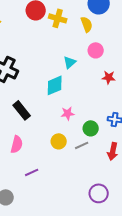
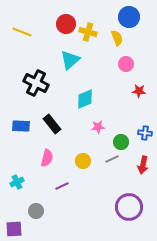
cyan triangle: (70, 62) -> (70, 60), moved, size x1.5
yellow circle: (59, 141) -> (83, 161), moved
purple circle: (99, 193) -> (129, 207), size x1.4

